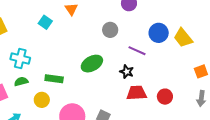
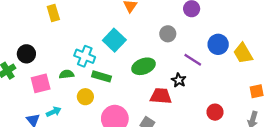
cyan square: (45, 22) -> (114, 40), moved, size x1.5
cyan cross: (20, 59) -> (85, 56), moved
red trapezoid: (137, 93) -> (161, 96), moved

